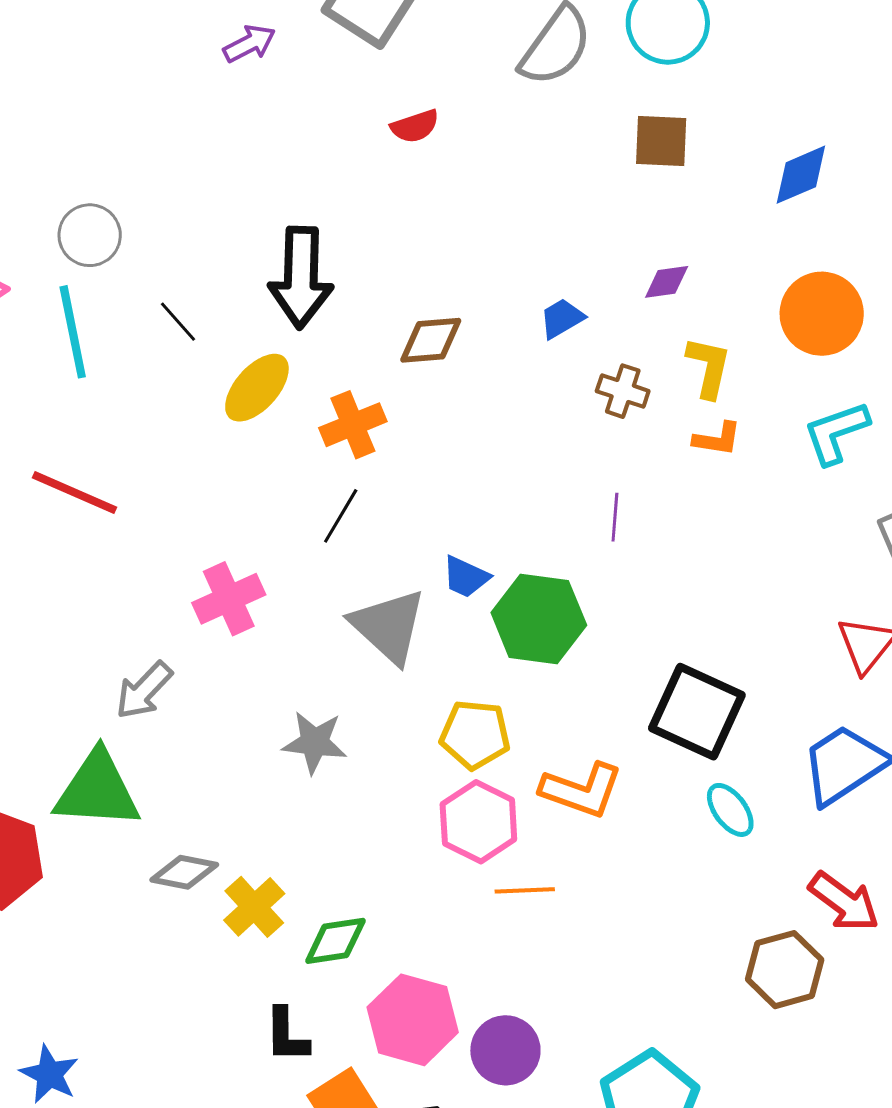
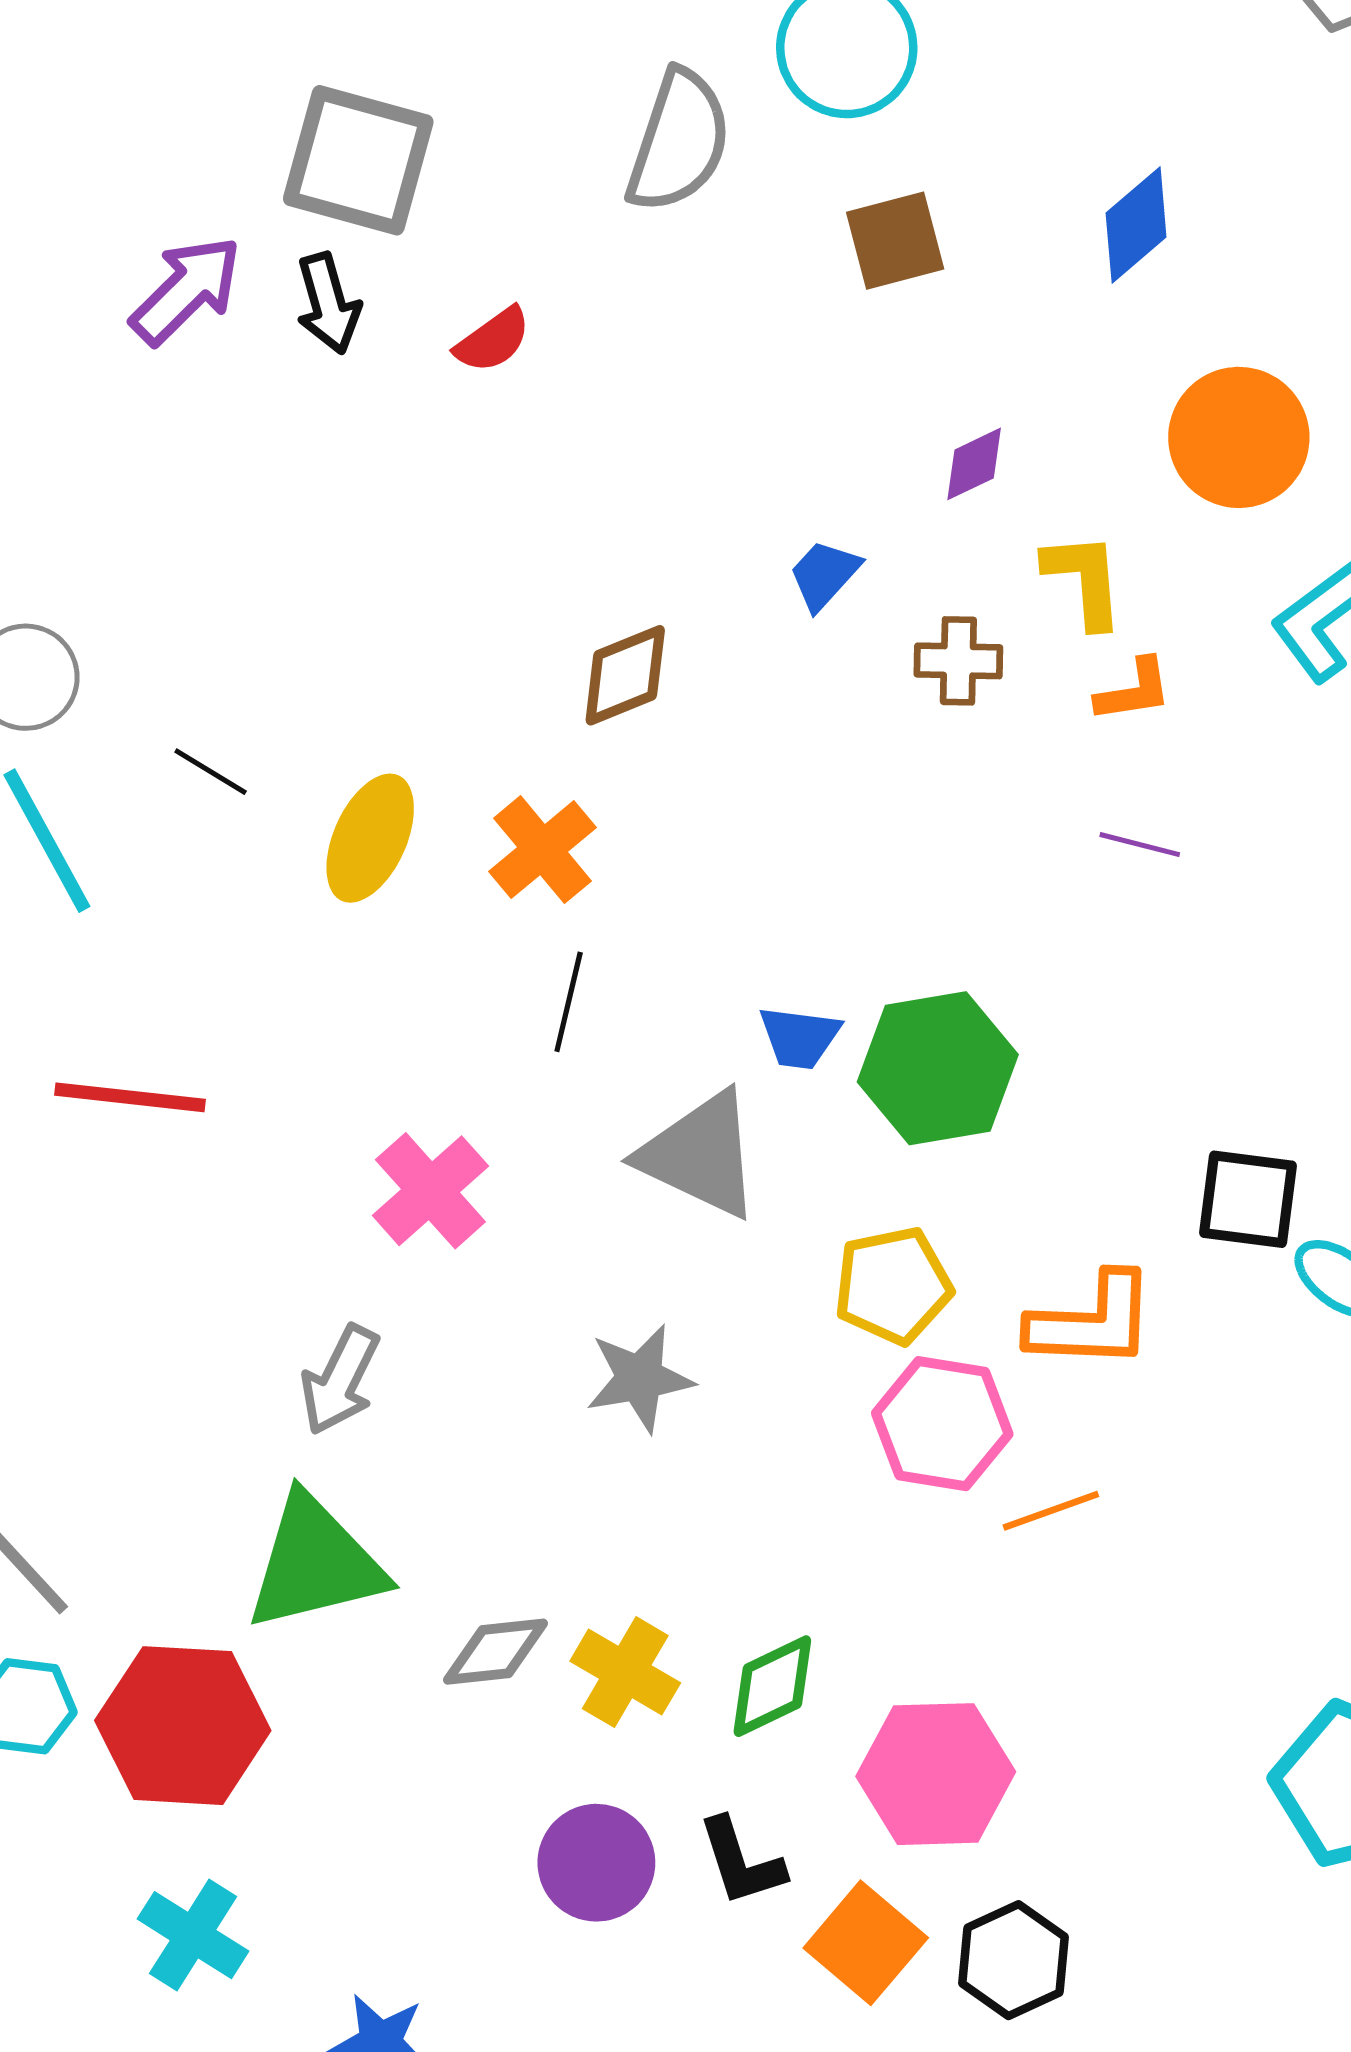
purple arrow: (249, 44) -> (186, 290), size x1.4
black arrow: (301, 277) -> (328, 303), moved, size x0.6
purple line: (615, 517) -> (1140, 845), moved, turned -63
black square: (697, 712) -> (1248, 1199), moved, size x0.7
purple circle: (505, 1050) -> (596, 1863), moved

